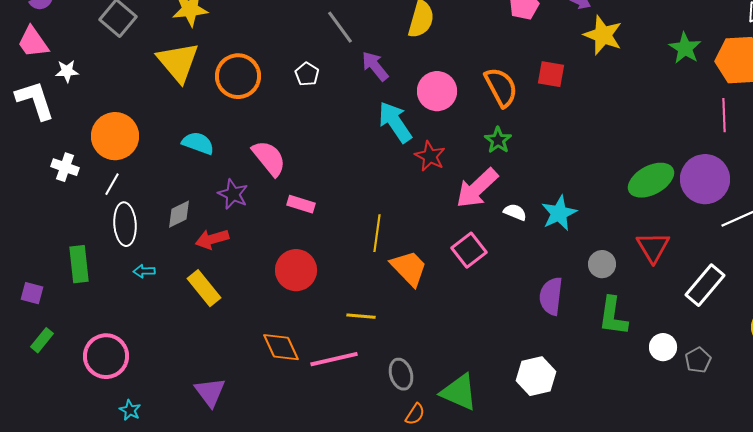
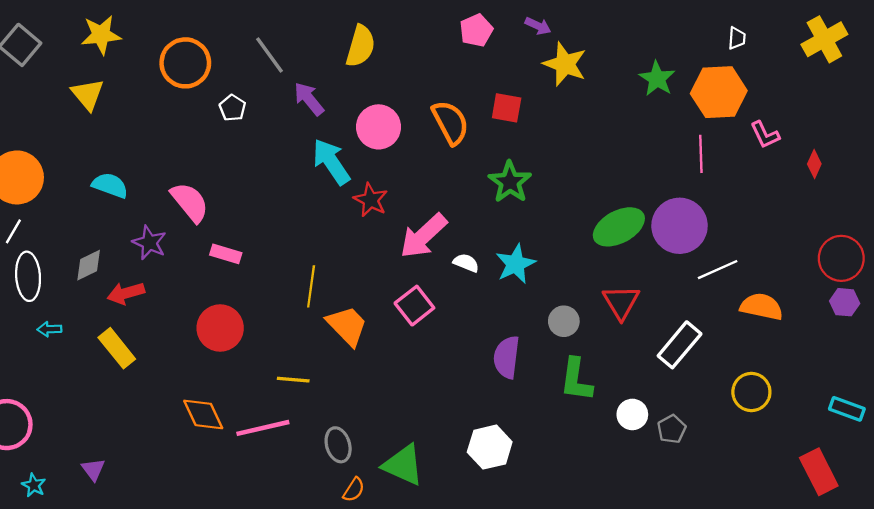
yellow triangle: (178, 62) -> (88, 94), size x0.7
orange circle: (238, 76) -> (185, 63), moved
green star: (498, 140) -> (510, 182), moved, size x1.4
purple triangle: (210, 392) -> (93, 470), moved, size x0.7

